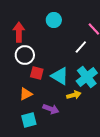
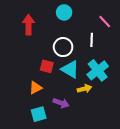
white line: (81, 47) -> (92, 40), turned -40
white circle: (25, 55) -> (63, 47), moved

